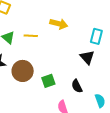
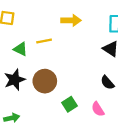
green square: (48, 81) -> (69, 104), moved

